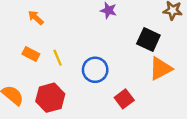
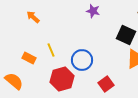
orange rectangle: (31, 54) -> (29, 58), moved
red hexagon: (50, 98) -> (62, 79), moved

